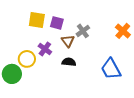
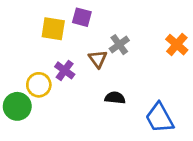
purple square: (57, 23) -> (82, 17), moved
black semicircle: (69, 62) -> (115, 98), moved
blue trapezoid: (111, 69) -> (160, 118), moved

